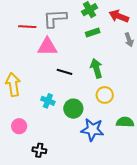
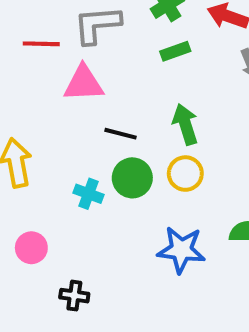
yellow circle: (105, 95) -> (185, 174), moved
green circle: (73, 109) -> (132, 178), moved

